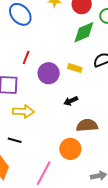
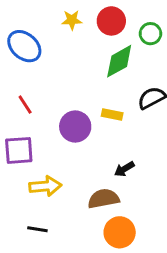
red line: (26, 58) -> (25, 105), moved, turned -48
black arrow: (71, 101) -> (124, 169), moved
brown semicircle: (87, 125) -> (103, 199), moved

